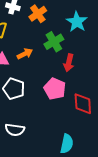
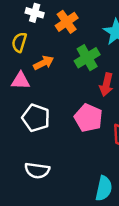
orange arrow: (25, 54) -> (44, 63), moved

